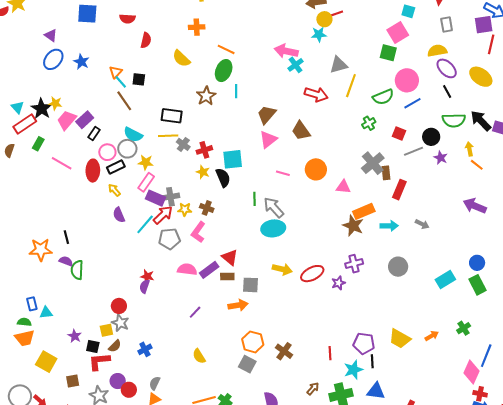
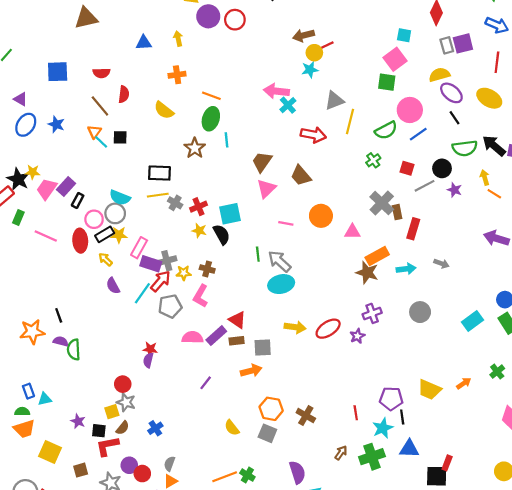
purple square: (484, 25) -> (463, 43), moved
brown line: (124, 101) -> (100, 106), moved
yellow star: (146, 162) -> (119, 235), moved
yellow semicircle: (199, 356) -> (232, 428), moved

